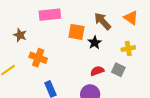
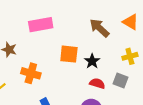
orange square: (77, 32) -> (69, 54), moved
black star: (95, 43) -> (92, 61), moved
red semicircle: (97, 71) -> (97, 83), turned 40

